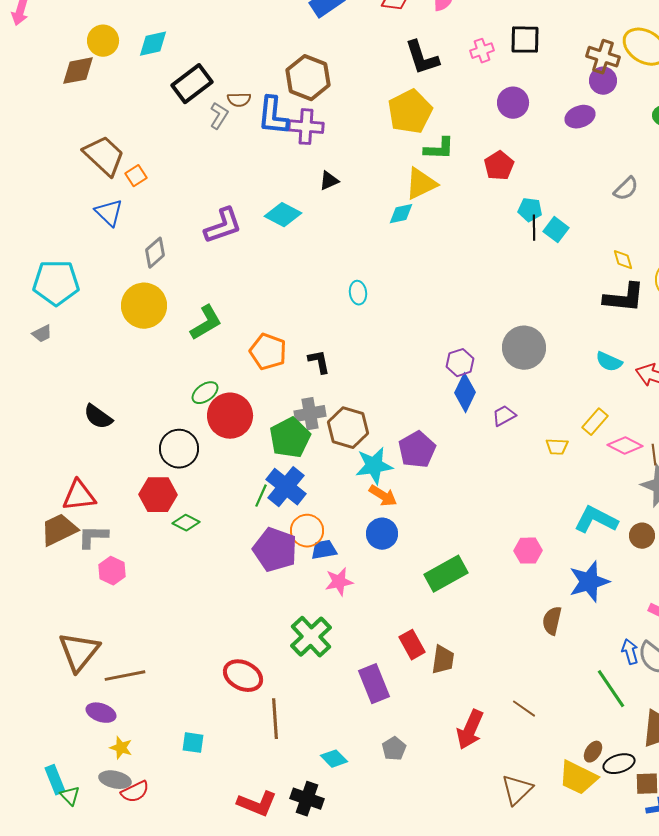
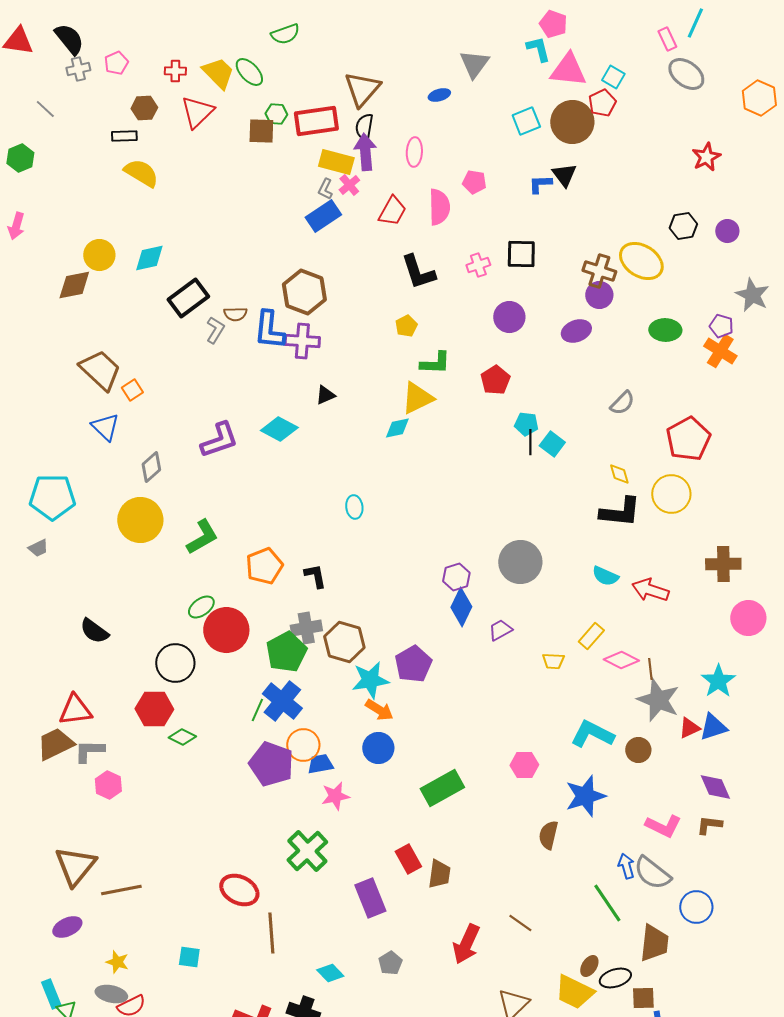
yellow pentagon: (410, 112) -> (406, 326), size x0.5
orange pentagon: (268, 352) -> (264, 566), turned 30
purple ellipse: (101, 713) -> (67, 927), moved, turned -44

